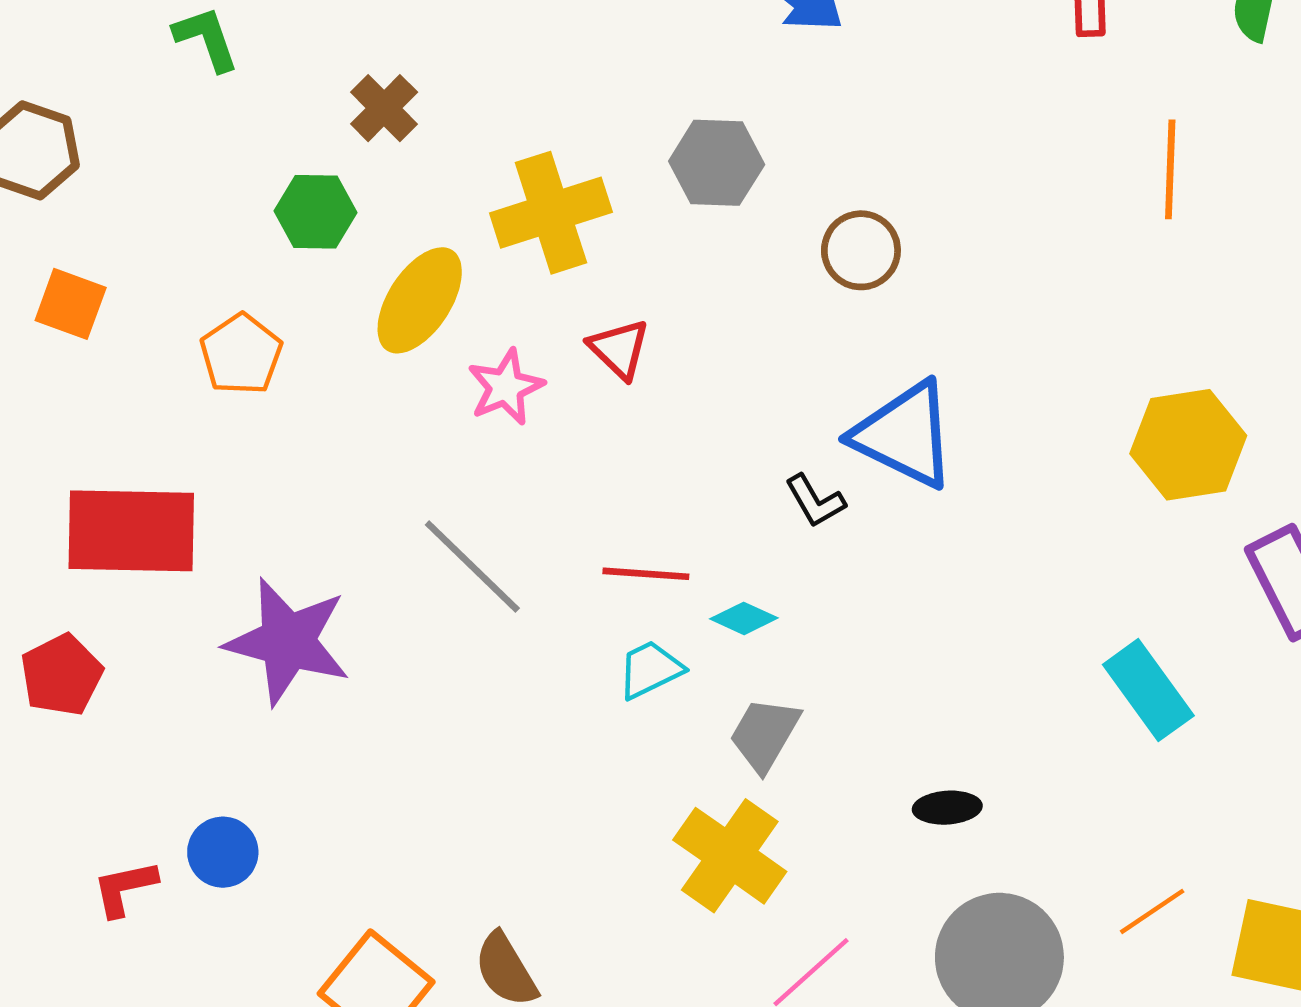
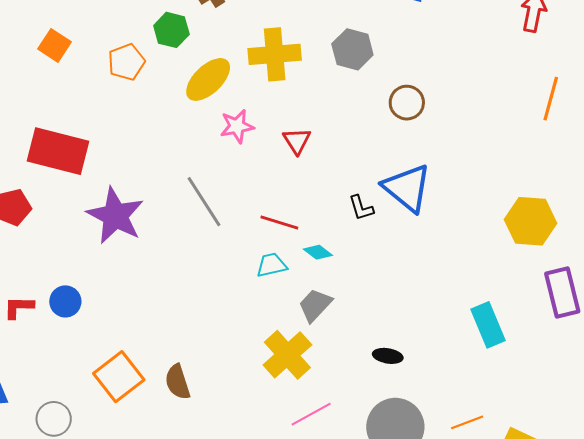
red triangle: (619, 349) -> (297, 141), moved
orange pentagon: (241, 354) -> (126, 62), moved

